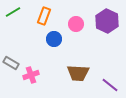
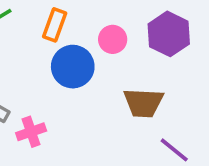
blue circle: (54, 39) -> (73, 67), size x1.5
brown trapezoid: (78, 73) -> (143, 103), moved

